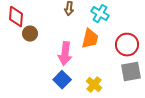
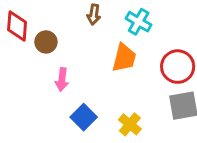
brown circle: (30, 34) -> (46, 42), moved
pink arrow: (65, 54) -> (62, 80), moved, size x0.7

